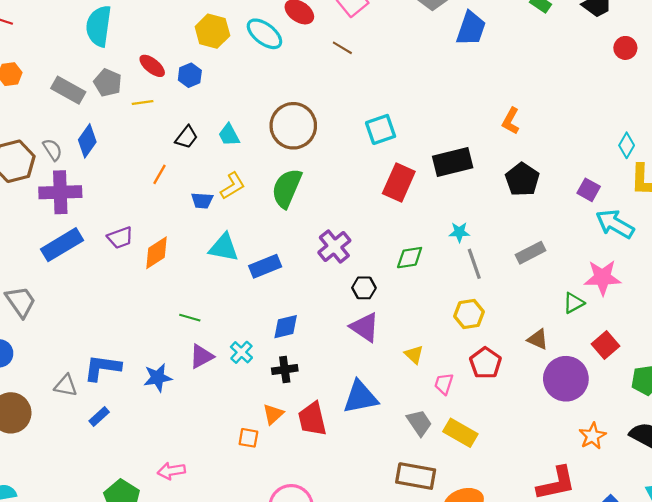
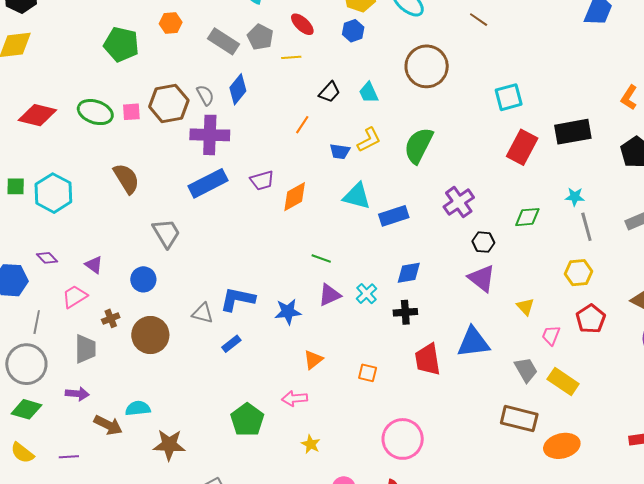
blue hexagon: (190, 75) -> (353, 31), moved
brown circle: (293, 126) -> (427, 66), moved
orange triangle: (273, 414) -> (313, 360), moved

